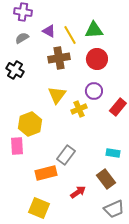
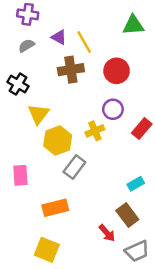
green triangle: (94, 30) -> (133, 25), moved
yellow triangle: (57, 95) -> (38, 114), moved
yellow hexagon: (30, 124) -> (58, 141), moved
cyan rectangle: (113, 153) -> (136, 184), turned -40
gray rectangle: (66, 155) -> (74, 167), moved
red arrow: (78, 192) -> (107, 233), moved, turned 84

